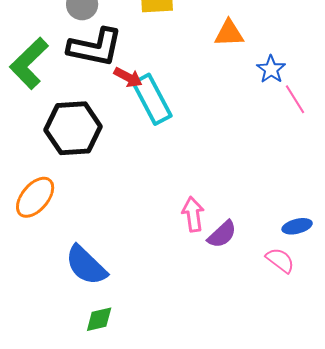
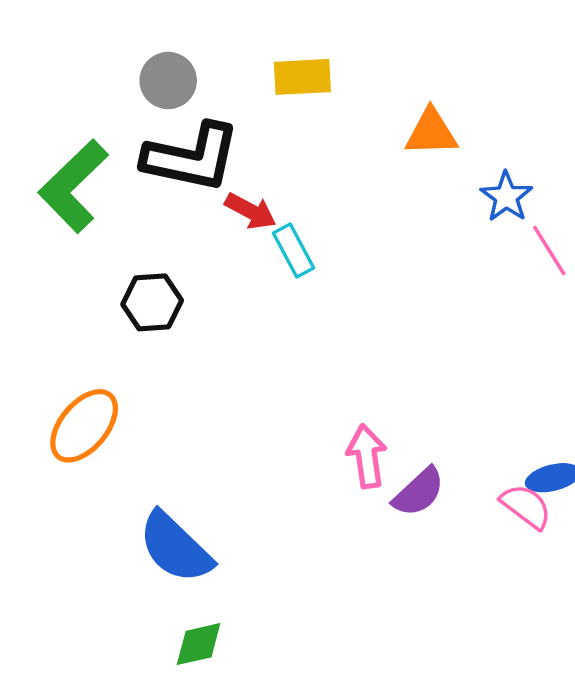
cyan rectangle: (152, 99) -> (293, 250), size x0.6
black hexagon: (73, 128) -> (152, 302), size x0.6
pink semicircle: (280, 260) -> (526, 506), moved

